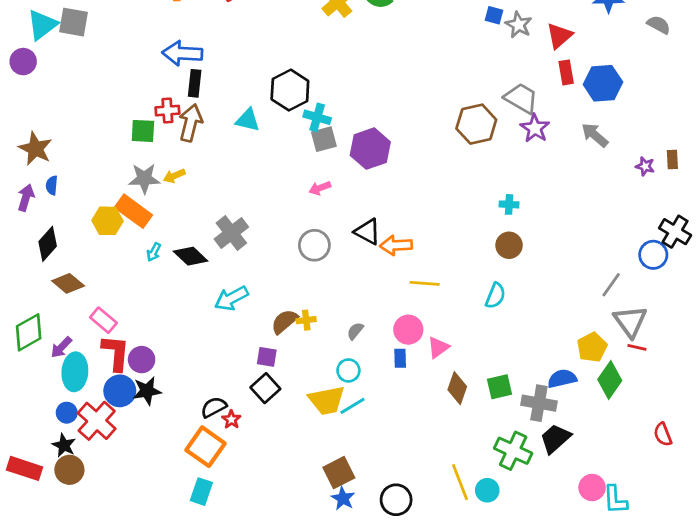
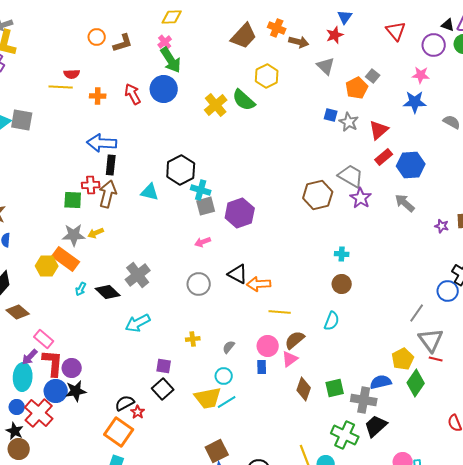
red rectangle: (566, 72) -> (384, 157), turned 60
brown semicircle: (284, 321) -> (295, 340), moved
purple arrow: (61, 347) -> (30, 357), moved

